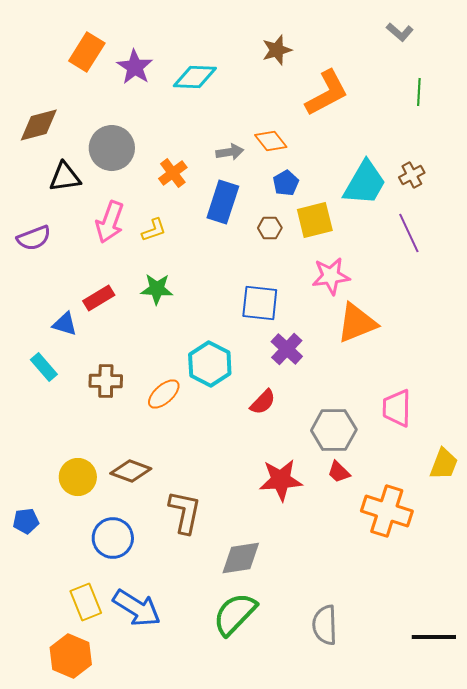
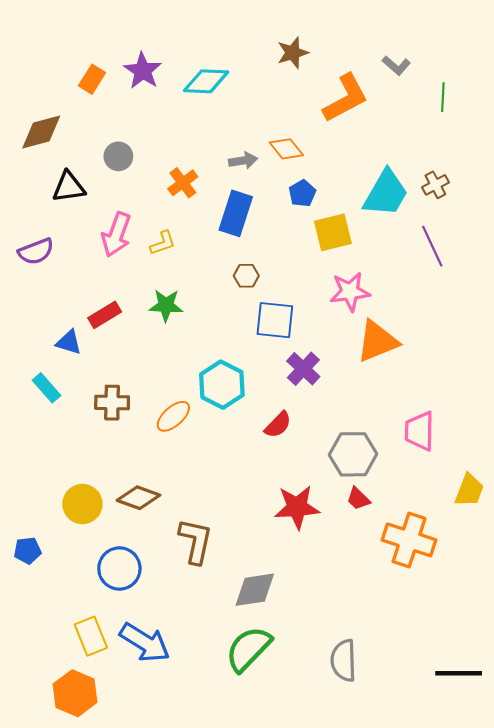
gray L-shape: (400, 32) -> (396, 65), moved
orange rectangle: (87, 52) -> (92, 79), moved, size x0.7
gray circle: (112, 148) -> (118, 156), size x0.6
brown hexagon: (270, 228) -> (246, 276), moved

